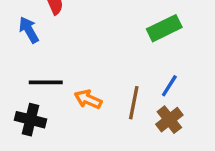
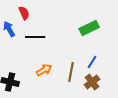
black line: (46, 82) -> (35, 37), moved
orange arrow: (88, 99) -> (44, 70), turned 126

